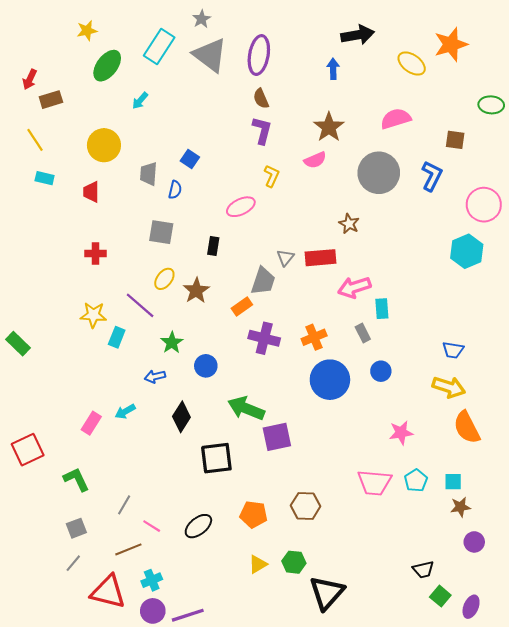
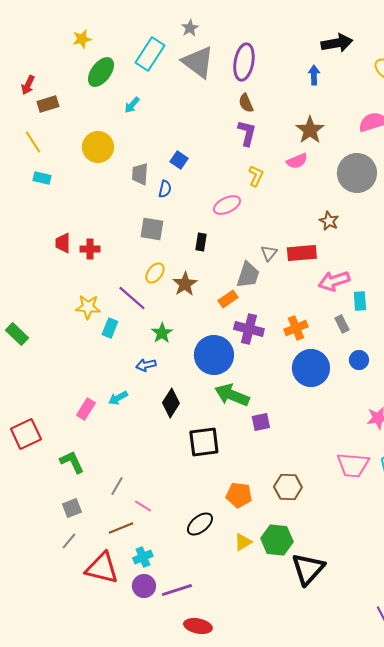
red trapezoid: (91, 192) -> (63, 243), moved
blue circle: (206, 366) -> (214, 355), moved, size x1.8
purple square: (277, 437) -> (261, 422), size x0.7
black ellipse: (198, 526) -> (200, 524), moved
green hexagon: (294, 562) -> (277, 540), size x1.4

